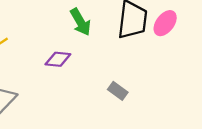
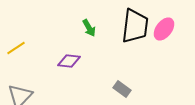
green arrow: (80, 22) -> (89, 28), size x0.7

